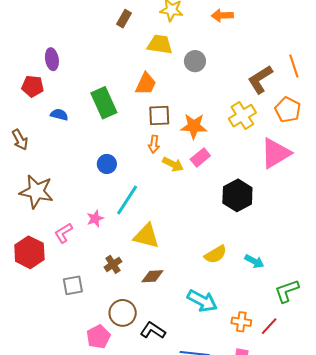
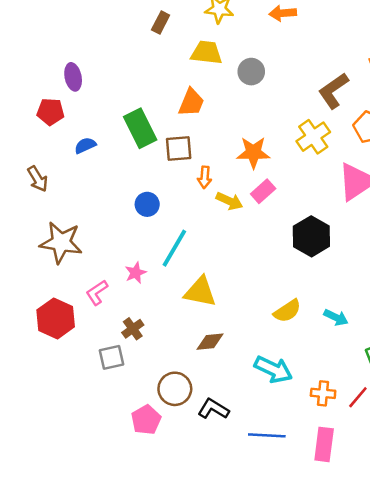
blue semicircle: (59, 115) -> (85, 145), turned -36
brown square: (159, 115) -> (179, 148), moved
brown cross: (113, 264) -> (133, 329), moved

